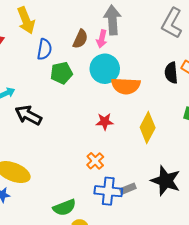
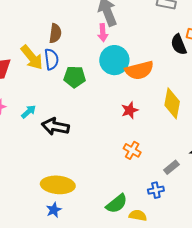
yellow arrow: (26, 20) -> (32, 57), moved
brown semicircle: (80, 39) -> (55, 33), moved
green pentagon: (62, 73) -> (75, 77), turned 30
blue cross: (108, 191) -> (156, 190), moved, size x0.6

